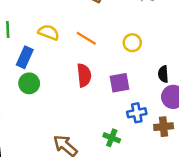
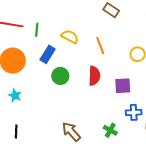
orange line: (86, 38) -> (100, 46), turned 30
green circle: (29, 83) -> (60, 76), moved

